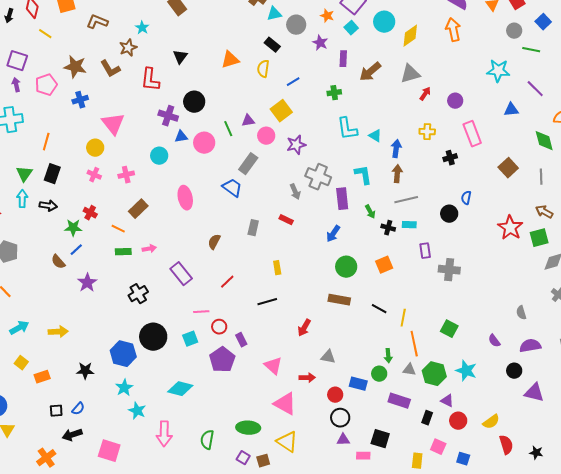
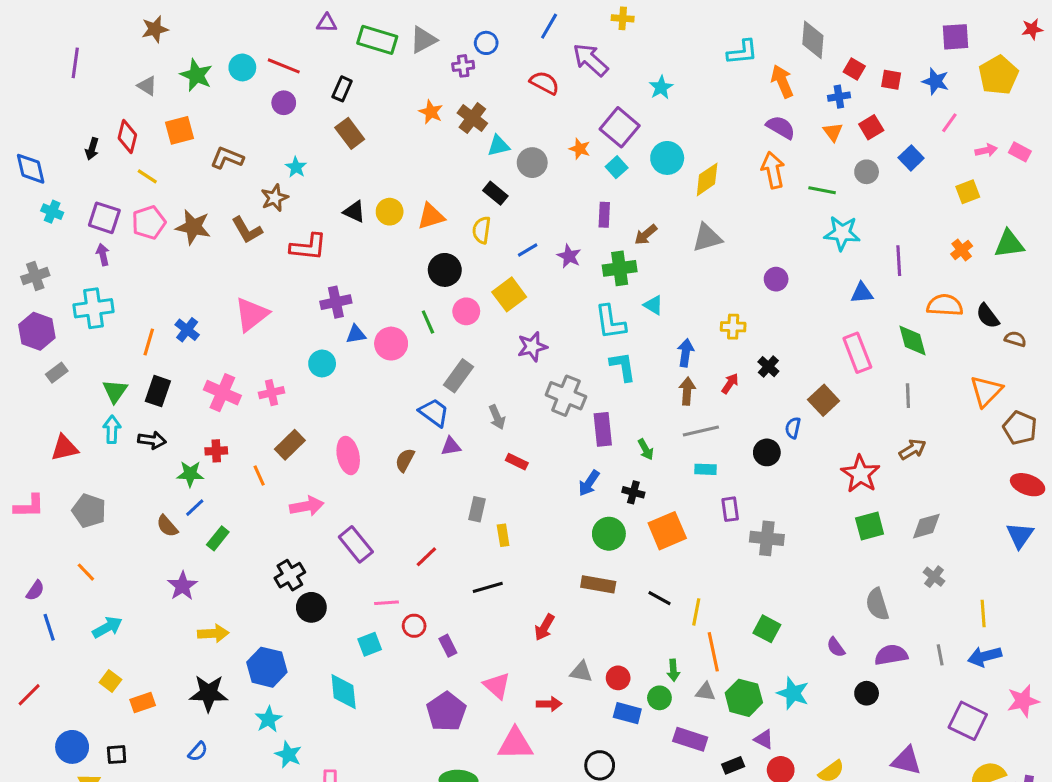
purple star: (320, 43) -> (569, 256), moved
green line: (531, 50) -> (822, 190), moved
black triangle: (180, 57) -> (354, 212), turned -42
brown arrow: (370, 72) -> (646, 235), size x0.7
red L-shape: (150, 80) -> (308, 247), turned -90
pink pentagon: (46, 85) -> (149, 222), moved
purple line: (535, 89) -> (899, 261), turned 42
green cross: (334, 93) -> (620, 268), moved, size x1.5
red arrow: (425, 94) -> (730, 383), moved
blue cross: (80, 100) -> (187, 330), moved, turned -35
black circle: (194, 102) -> (445, 270), moved
purple cross: (168, 116) -> (336, 302), turned -30
purple triangle: (248, 121) -> (451, 446), moved
pink triangle: (113, 124) -> (252, 314), turned 30
pink rectangle: (472, 134) -> (857, 353), moved
pink circle: (266, 136) -> (466, 311), moved
cyan triangle: (375, 136) -> (653, 305), moved
yellow circle: (95, 148) -> (390, 212), moved
black cross: (450, 158) -> (768, 367), turned -32
brown square: (508, 168) -> (824, 400), moved
pink cross: (94, 175) -> (222, 393), size x1.6
cyan L-shape: (363, 175) -> (623, 367), moved
gray arrow: (295, 192) -> (497, 417), moved
pink ellipse: (185, 198) -> (348, 456), moved
brown arrow: (544, 212) -> (913, 449), turned 120
red cross: (90, 213) -> (216, 451), turned -32
gray rectangle: (253, 228) -> (477, 509), moved
black cross: (388, 228) -> (633, 492), moved
orange line: (118, 229) -> (259, 475), turned 40
green square: (539, 238) -> (870, 526), moved
brown semicircle: (214, 242) -> (405, 460), moved
pink arrow: (149, 249) -> (307, 506), size x1.5
green rectangle: (123, 252) -> (218, 538), moved, turned -49
orange square: (384, 265) -> (667, 531), size x1.4
purple star: (87, 283) -> (183, 586), moved
gray semicircle: (521, 313) -> (877, 604), size x1.5
yellow arrow: (58, 332) -> (213, 633), moved
black circle: (153, 337) -> (311, 607), moved, size x0.7
purple pentagon: (222, 360) -> (446, 712), moved
black star: (85, 371) -> (209, 693), size x1.4
cyan diamond: (180, 389) -> (344, 692), moved, turned 70
purple triangle: (534, 393) -> (906, 761), moved
red circle: (335, 395) -> (618, 678), moved
pink triangle: (285, 404) -> (515, 744), turned -30
black square: (56, 411) -> (117, 755), moved
black rectangle: (427, 418) -> (733, 765), turned 48

